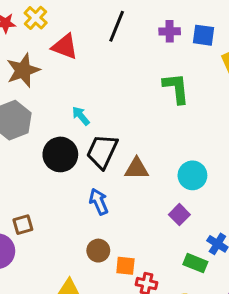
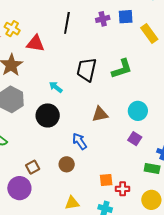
green L-shape: (176, 88) -> (122, 69), moved, turned 90
black trapezoid: (102, 151) -> (87, 70), moved
brown circle: (98, 251) -> (67, 164), moved

